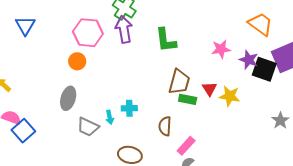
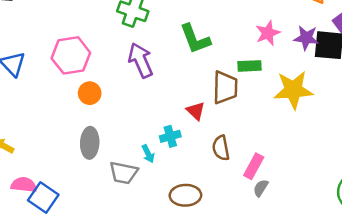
purple arrow: (124, 29) -> (141, 60), moved
pink hexagon: (88, 33) -> (71, 55), moved
red triangle: (209, 89) -> (196, 111), moved
yellow star: (230, 96) -> (293, 90), size x1.4
green rectangle: (188, 99) -> (250, 66), moved

